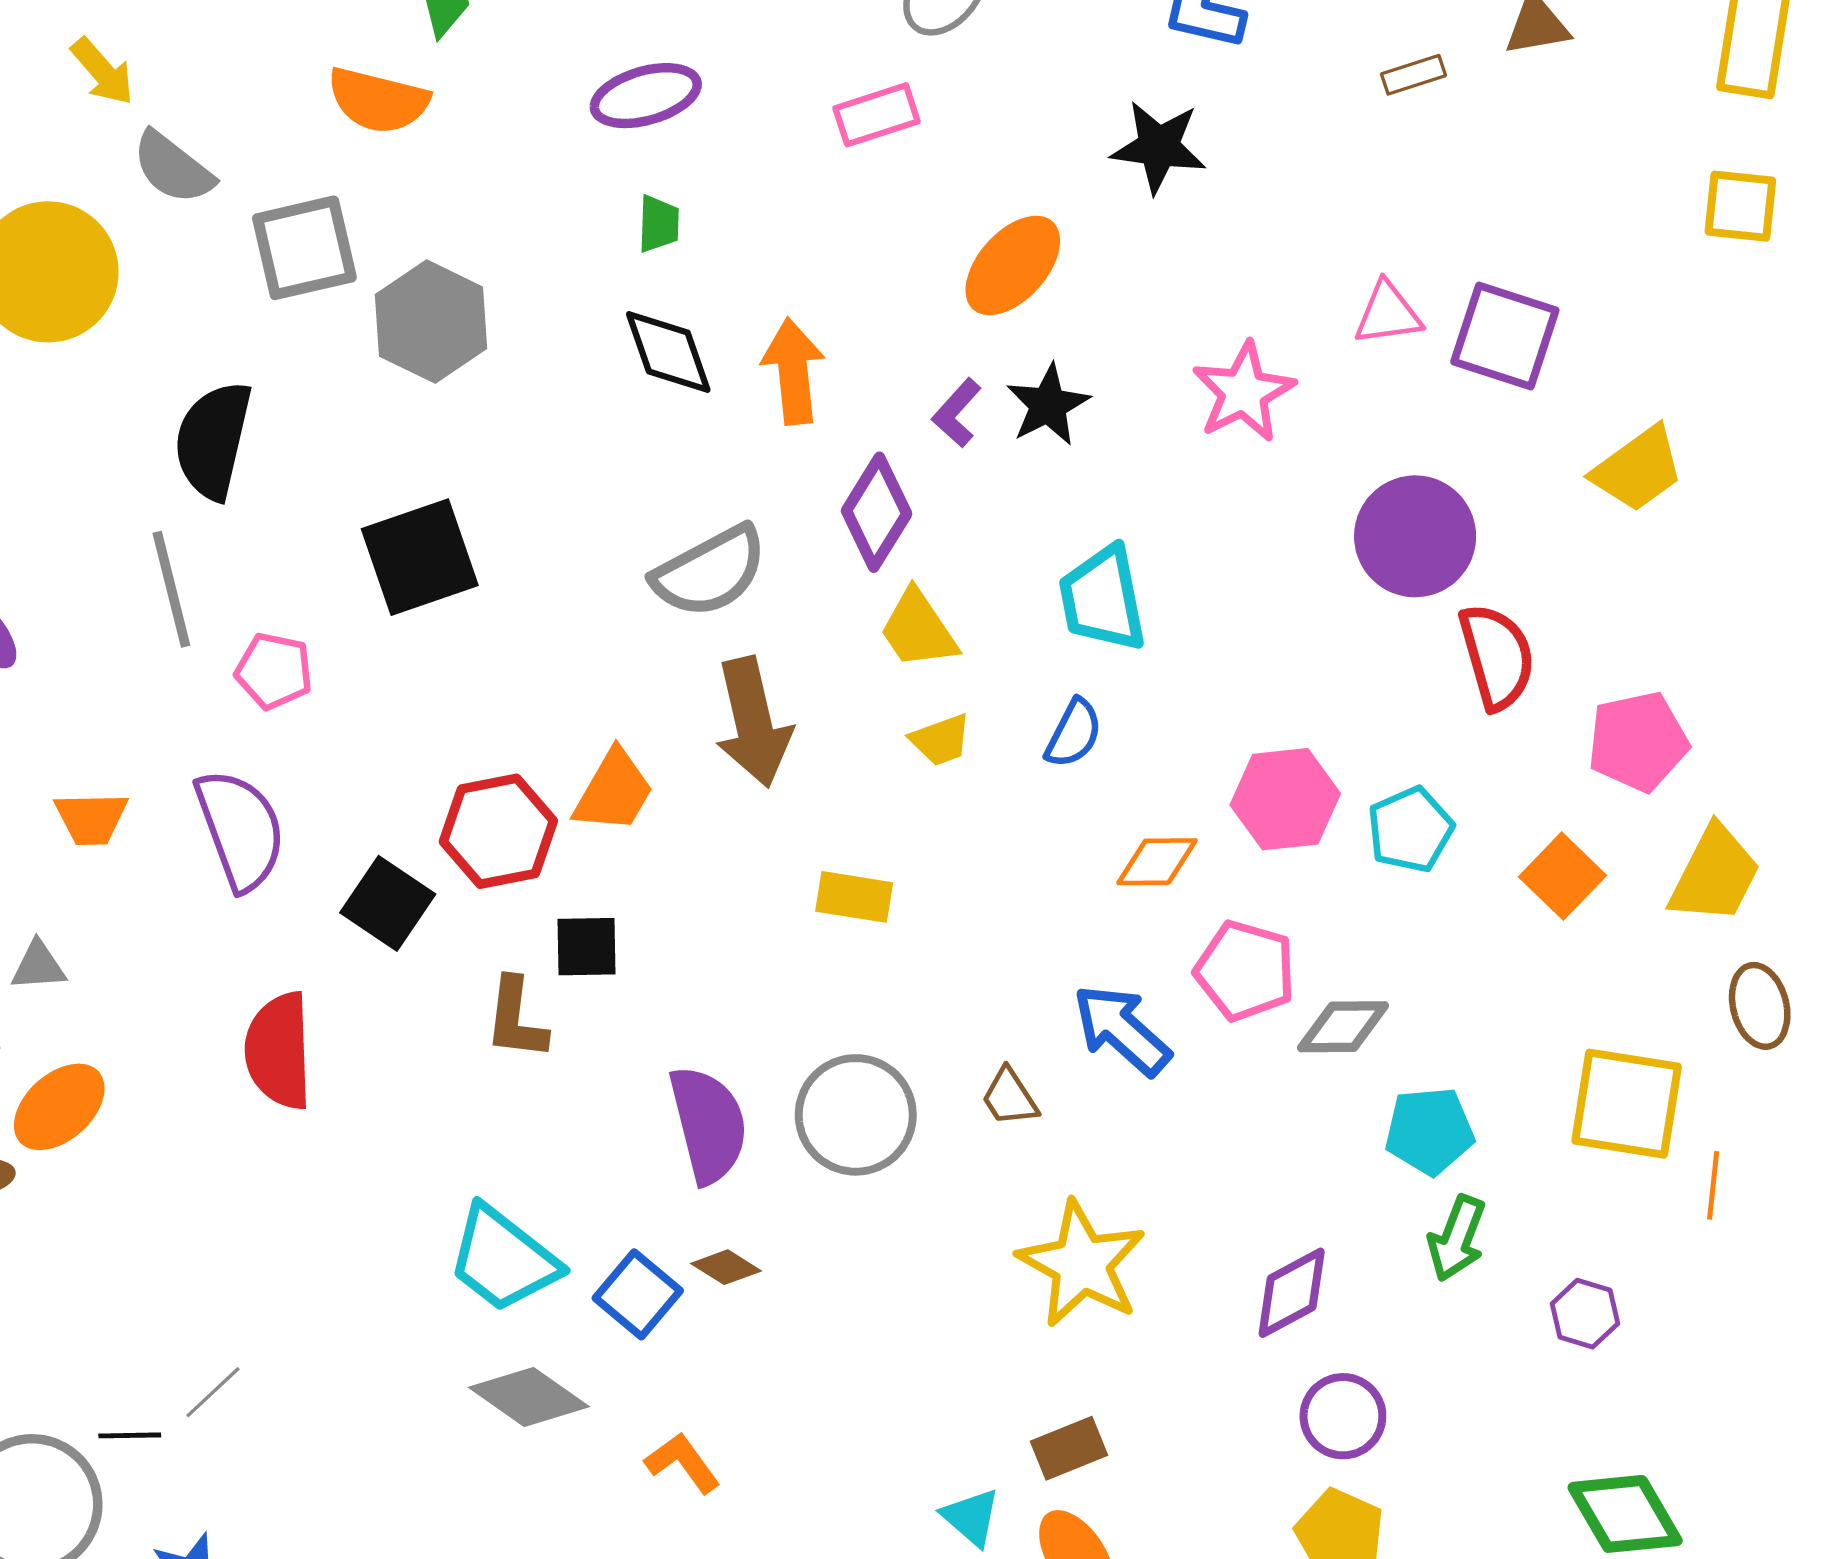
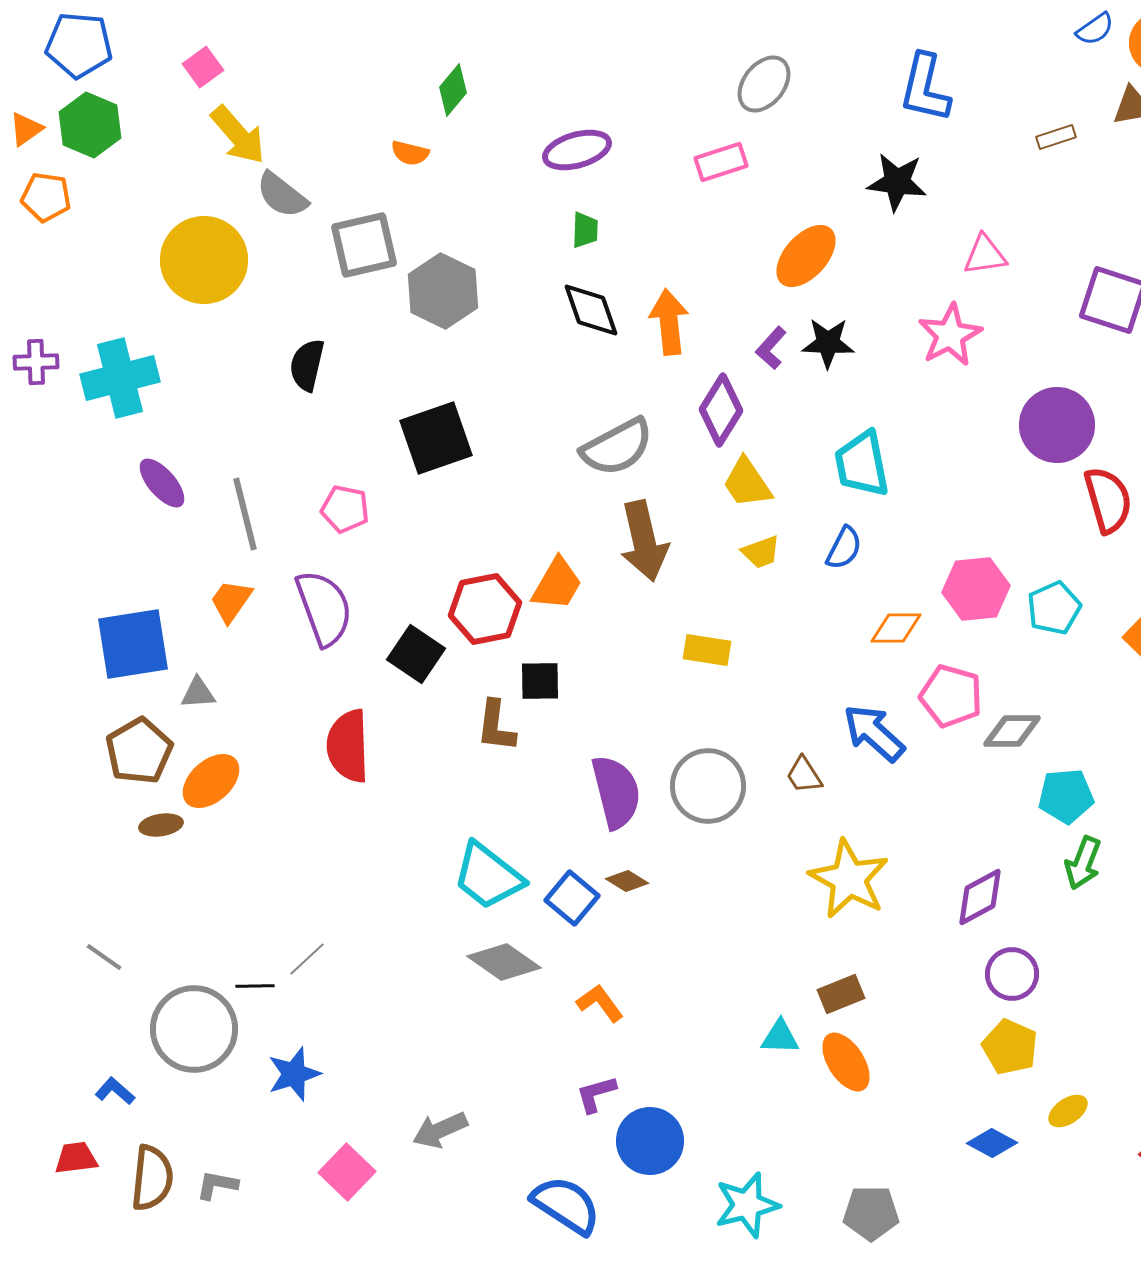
yellow arrow: (102, 72) -> (238, 135), size x1.4
orange semicircle: (378, 100) -> (410, 153), size x0.6
pink triangle: (1388, 314) -> (985, 255), moved
black star: (1048, 405) -> (828, 343), turned 30
black semicircle: (213, 440) -> (307, 365), size x0.7
gray line: (171, 589) -> (245, 514), moved
orange trapezoid: (91, 818) -> (231, 601), turned 126
cyan triangle: (971, 1517) -> (780, 1037), turned -39

